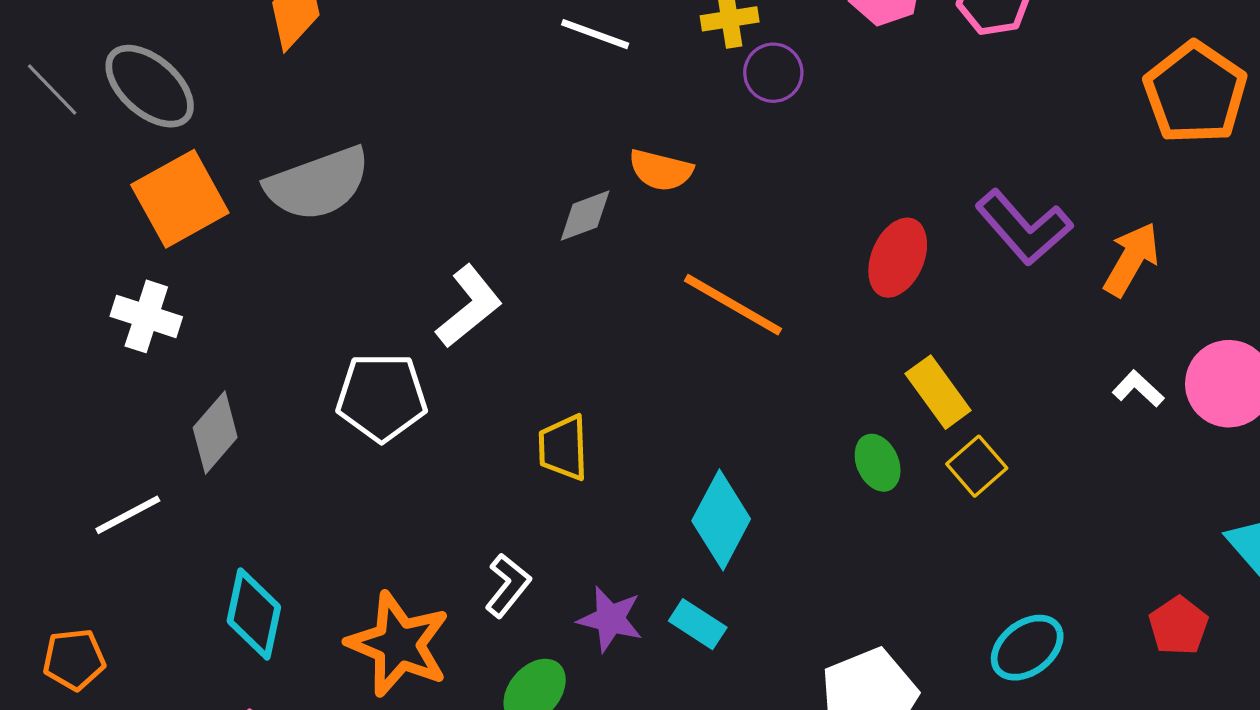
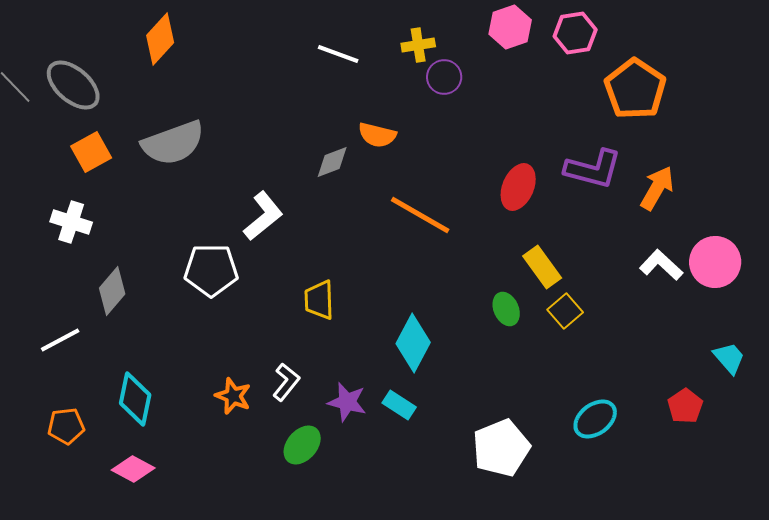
orange pentagon: (1195, 93) -> (635, 89), moved
orange square: (180, 199) -> (91, 152), size x0.7
purple L-shape: (1024, 227) -> (593, 169), turned -34
white L-shape: (1138, 389) -> (661, 265), size x1.4
orange star: (398, 644) -> (233, 396), moved, size x0.6
orange pentagon: (74, 659) -> (66, 426), moved

